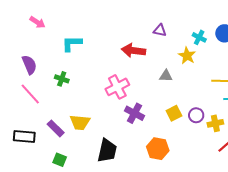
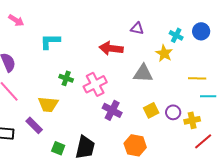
gray triangle: (166, 76) -> (143, 73), size x1.5
green cross: (62, 79) -> (66, 78), moved
yellow trapezoid: (80, 122) -> (48, 104), moved
green square: (60, 160) -> (58, 148), moved

